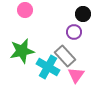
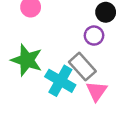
green star: (22, 51) -> (27, 60), turned 30

